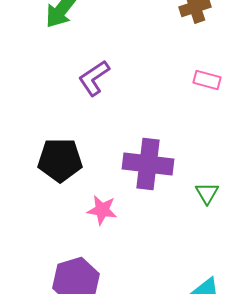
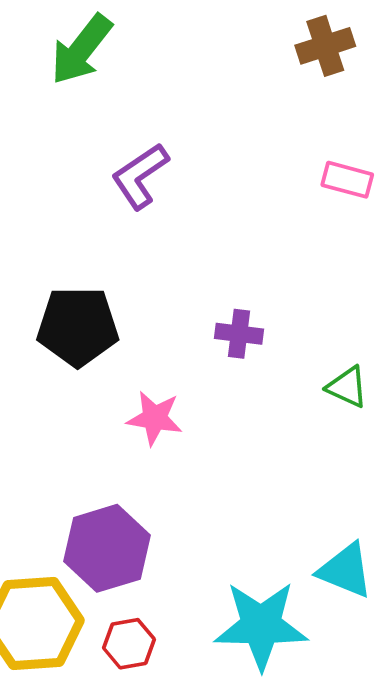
purple cross: (148, 164) -> (239, 334), size x0.5
green triangle: (207, 193) -> (347, 387), turned -35

